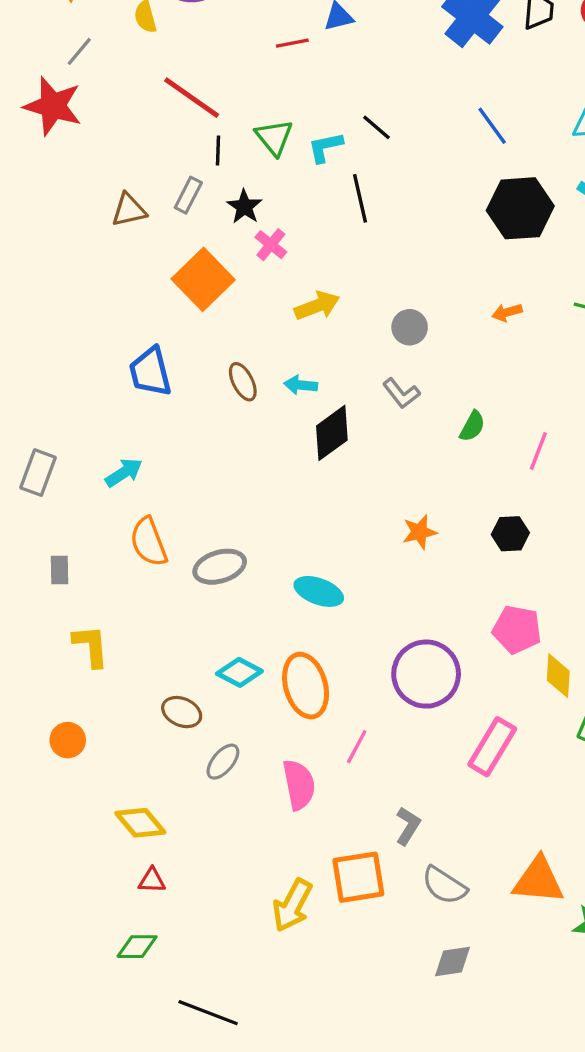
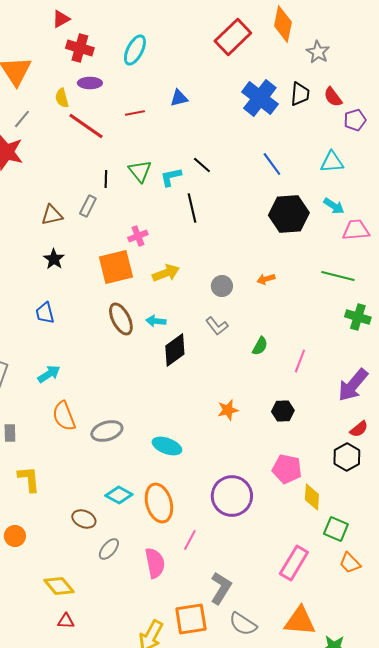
red line: (292, 43) -> (135, 113), moved
red line: (192, 98) -> (86, 126), moved
black star: (244, 207) -> (54, 259), moved
pink cross: (271, 245) -> (138, 236), turned 30
orange square: (203, 279) -> (116, 267), moved, turned 30
orange arrow: (507, 312) -> (266, 279), moved
blue trapezoid: (150, 372) -> (45, 313), moved, size x0.7
brown ellipse: (243, 382) -> (121, 319), size x1.4
pink rectangle: (492, 747) -> (294, 563), moved
gray L-shape: (408, 826) -> (221, 588), size x1.4

